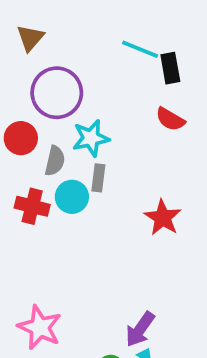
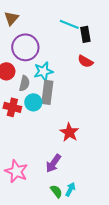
gray rectangle: (98, 178) -> (47, 92), size x1.6
red star: (163, 218) -> (69, 132), moved
purple arrow: (140, 329) -> (53, 163), moved

